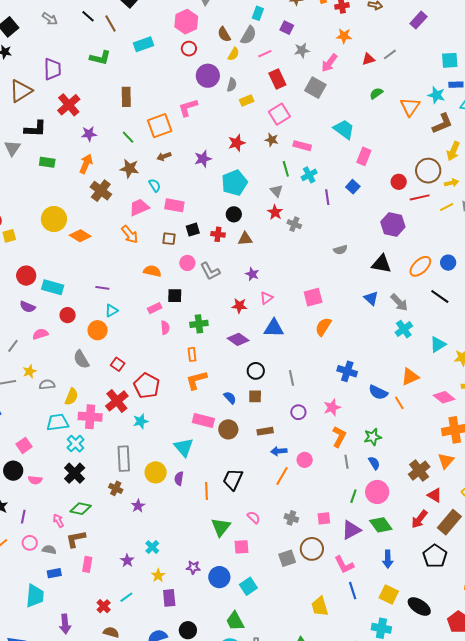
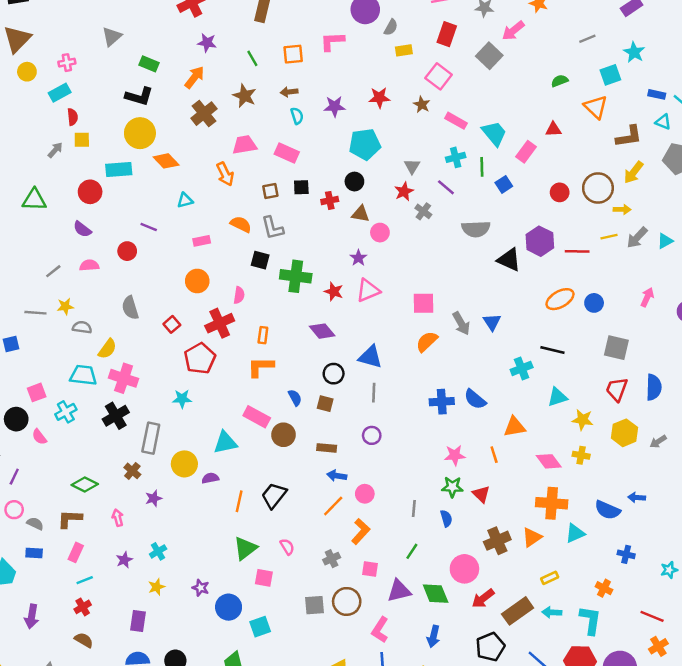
red triangle: (368, 59) -> (553, 129), moved
cyan square: (450, 60) -> (610, 75), moved, turned -30
red rectangle: (277, 79) -> (447, 34), turned 30
cyan star: (436, 95) -> (634, 52), moved
orange triangle: (410, 107) -> (596, 107), turned -35
pink square: (279, 114) -> (439, 76), turned -35
orange square: (160, 126) -> (293, 54), size x0.7
black L-shape: (35, 129) -> (139, 96), moved
cyan trapezoid: (344, 129) -> (494, 133), moved
green line: (286, 169) -> (482, 167), moved
cyan semicircle: (155, 185) -> (297, 116), moved
purple line: (327, 197) -> (446, 187), moved, turned -56
red line: (420, 197) -> (577, 251), moved
red cross: (218, 234) -> (330, 200), turned -32
brown square: (169, 239) -> (270, 191), turned -32
gray semicircle: (340, 250) -> (476, 229), moved, size x1.6
pink circle: (187, 263) -> (380, 233), moved
black triangle: (381, 264) -> (509, 260), moved
gray L-shape: (210, 271) -> (272, 228), moved
cyan rectangle: (53, 287) -> (119, 170), moved, turned -35
purple line: (102, 288) -> (149, 227), moved
black line: (440, 296) -> (552, 350), moved, turned -36
pink triangle: (267, 298) -> (368, 290), size x1.5
gray arrow: (399, 302) -> (461, 323), moved
pink rectangle: (155, 308) -> (202, 241), moved
cyan triangle: (111, 311) -> (185, 200), moved
green cross: (199, 324) -> (296, 276), moved, size x1.4
blue triangle: (274, 328) -> (370, 357), moved
orange circle: (98, 330) -> (197, 281), moved
blue cross: (347, 371) -> (442, 402), turned -36
blue semicircle: (378, 392) -> (475, 399), moved
red cross: (117, 401) -> (220, 323), moved
pink star: (332, 407) -> (455, 455), moved
orange L-shape: (339, 437) -> (361, 531), moved
cyan cross: (76, 444) -> (66, 412), moved
cyan triangle: (184, 447) -> (225, 443), turned 45
black cross: (75, 473) -> (116, 416), moved
purple semicircle: (179, 479) -> (210, 478), turned 56
pink semicircle: (35, 480) -> (39, 437), turned 32
pink circle: (377, 492) -> (464, 569), moved
red triangle: (435, 495) -> (481, 494), moved
gray cross: (291, 518) -> (332, 559), turned 32
pink arrow: (58, 521) -> (118, 518), moved
pink L-shape: (344, 565) -> (380, 630), turned 45
cyan line: (126, 597) -> (85, 580), moved
purple rectangle: (169, 598) -> (138, 621), moved

